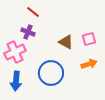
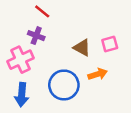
orange arrow: (89, 64) -> (98, 74), moved

